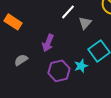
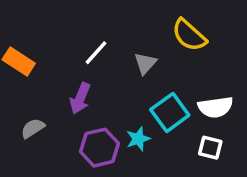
white line: (68, 12) -> (96, 53), moved

